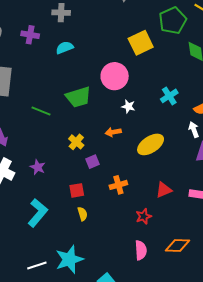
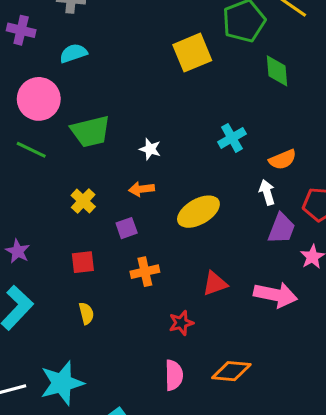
pink circle: (115, 76) -> (39, 99), moved
white star: (128, 106) -> (150, 149), moved
purple square: (92, 162) -> (127, 228), moved
purple star: (38, 167) -> (18, 251), moved
red square: (77, 190) -> (83, 262), moved

